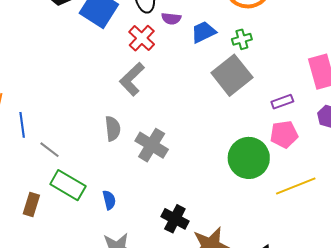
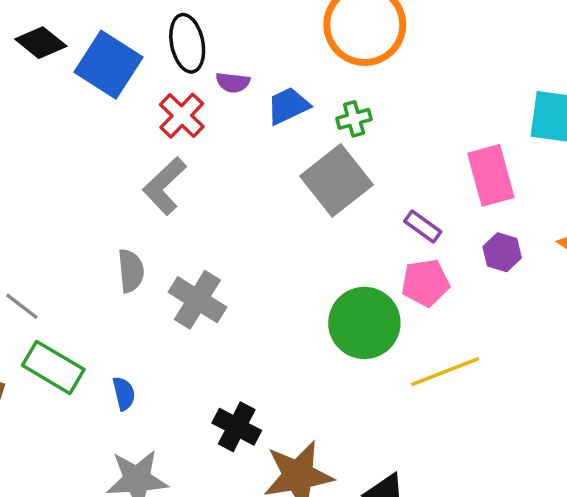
purple rectangle: (282, 102) -> (423, 227), turned 55

